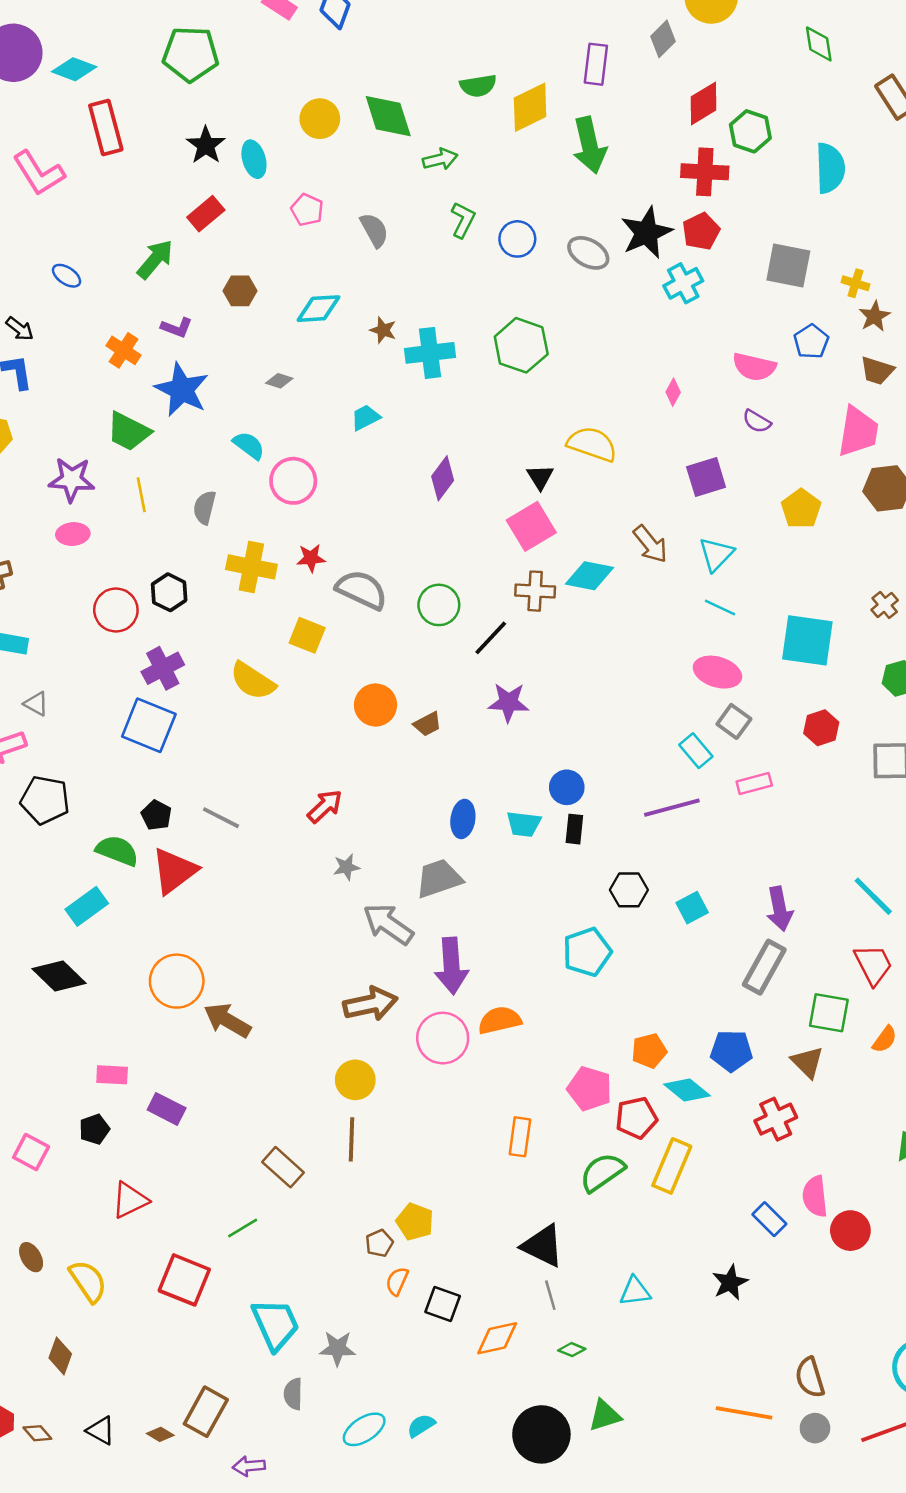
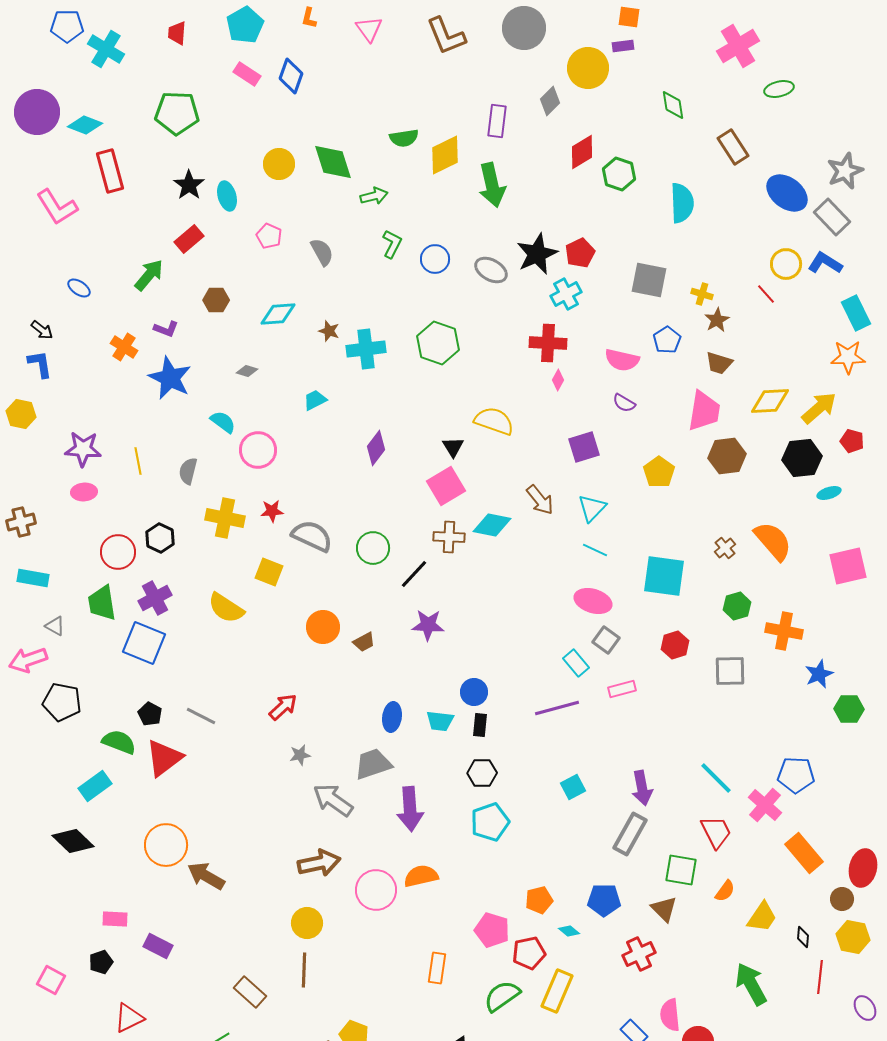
red cross: (705, 172) -> (548, 343), moved
green trapezoid: (129, 431) -> (102, 603), moved, turned 54
black hexagon: (629, 890) -> (482, 773), moved
purple arrow: (452, 966) -> (410, 809), moved
cyan diamond: (687, 1090) -> (569, 931), size x0.6

